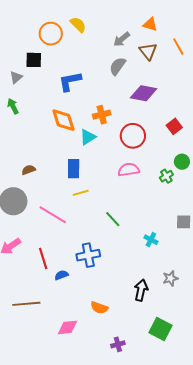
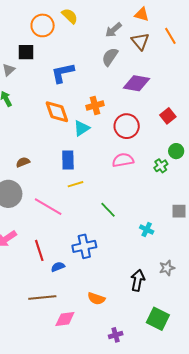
brown line: (26, 304) -> (42, 298), moved

